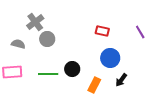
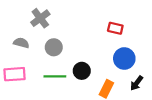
gray circle: (47, 39) -> (54, 47), moved

